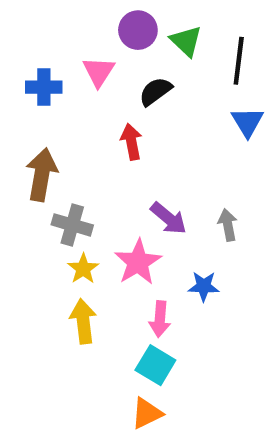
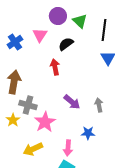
blue cross: (44, 87) -> (15, 42), turned -35
pink star: (138, 262) -> (45, 122), moved
yellow star: (83, 269) -> (13, 120), moved
yellow arrow: (83, 321) -> (33, 149), turned -108

